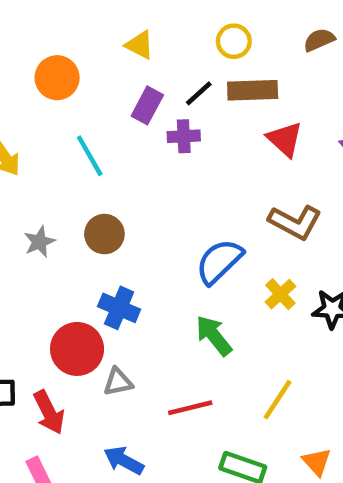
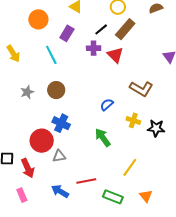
brown rectangle: (253, 90) -> (125, 29), turned -50
purple rectangle: (147, 105) -> (67, 33), moved
red triangle: (285, 139) -> (115, 55), moved
blue semicircle: (219, 261) -> (107, 105), size x0.6
yellow cross: (280, 294) -> (133, 120), turned -32
red line: (190, 408) -> (86, 181), moved

